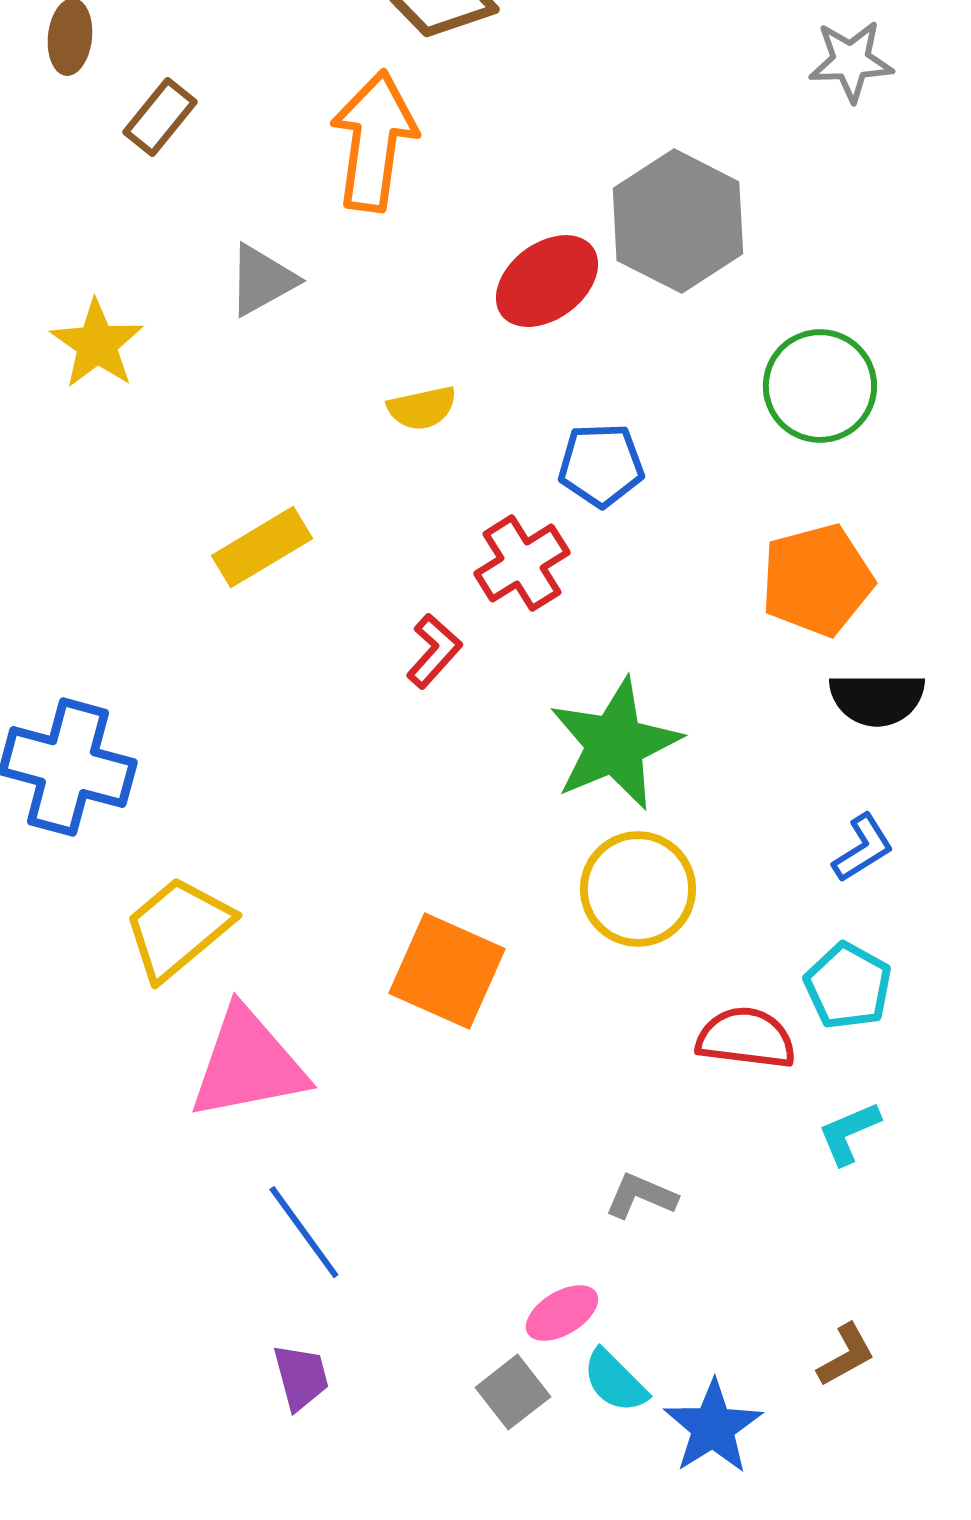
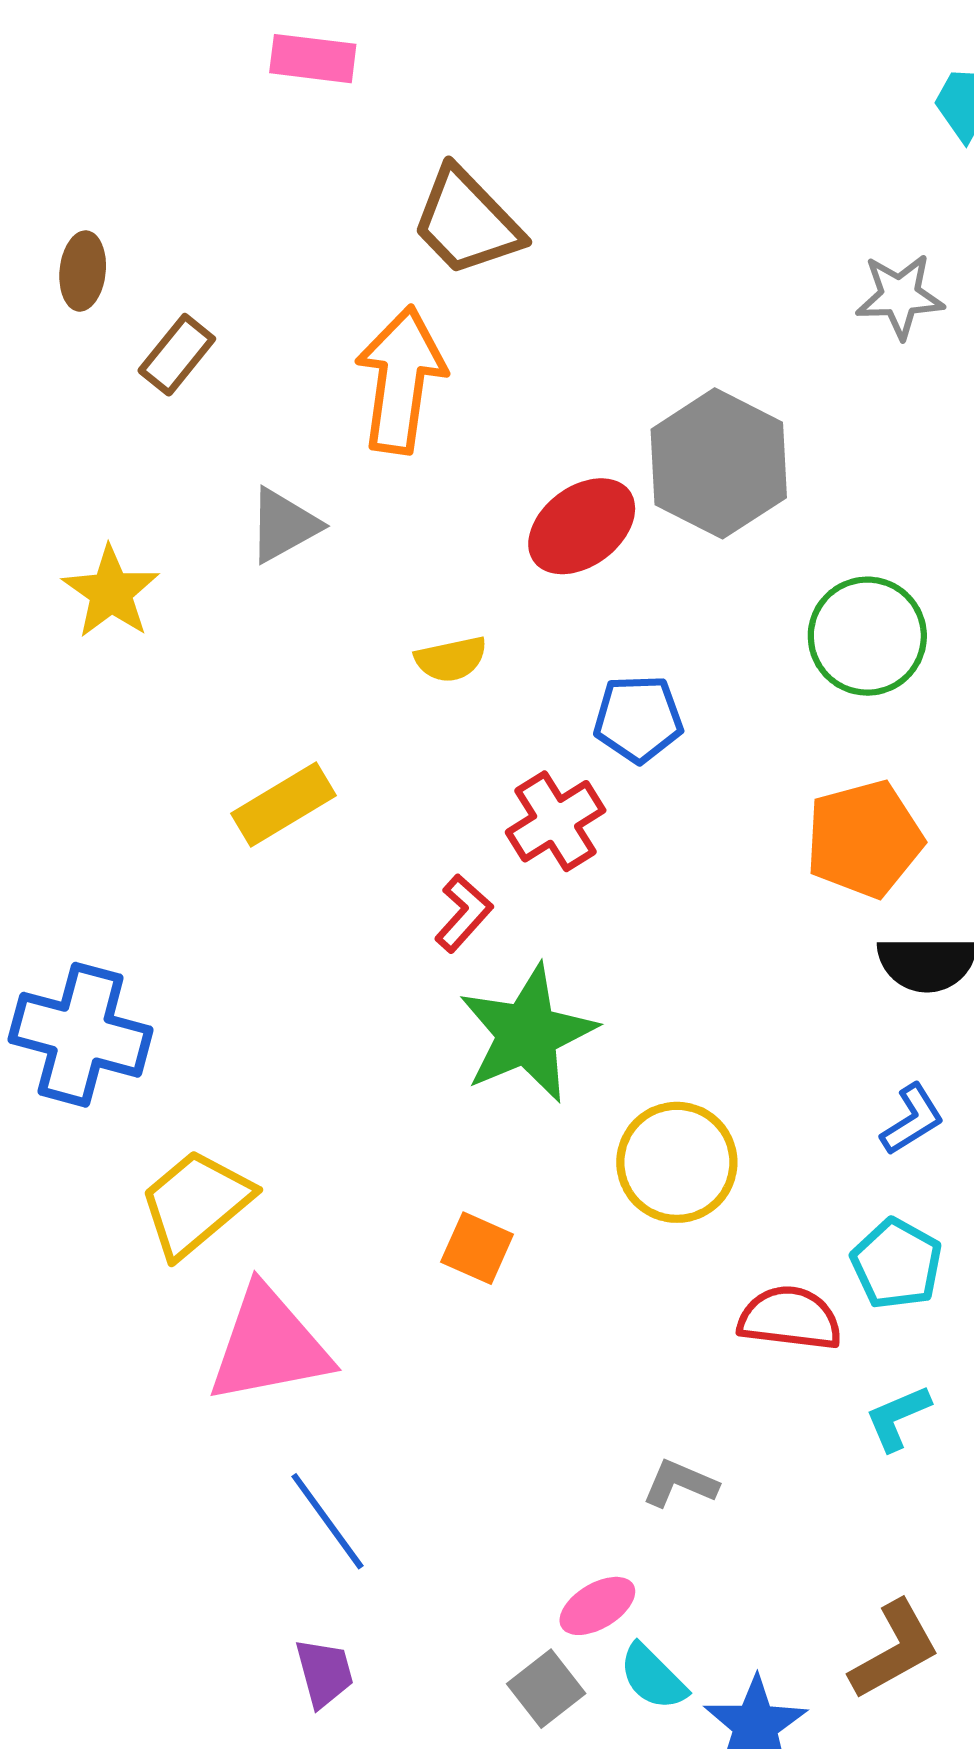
green star: (615, 744) -> (527, 1034), moved
orange square: (447, 971) -> (477, 1248), size x0.6
brown L-shape: (846, 1355) -> (895, 1650), size x1.5

